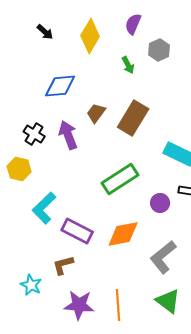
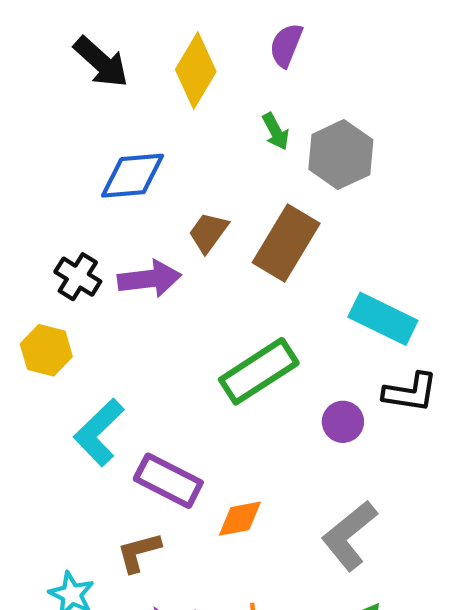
black arrow: (45, 32) -> (101, 62), size x1.6
gray hexagon: (159, 50) -> (341, 155), moved, size x1.4
purple arrow: (68, 135) -> (149, 279), turned 104
orange diamond: (123, 234) -> (240, 519), moved, size x0.7

